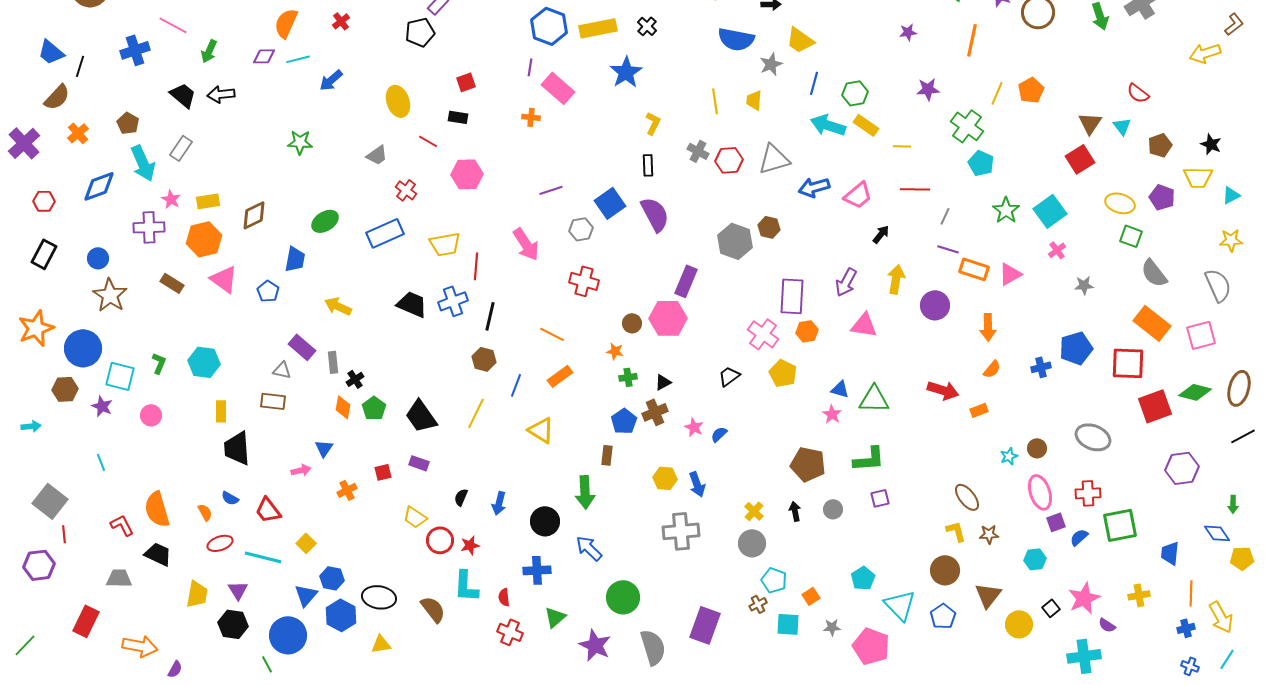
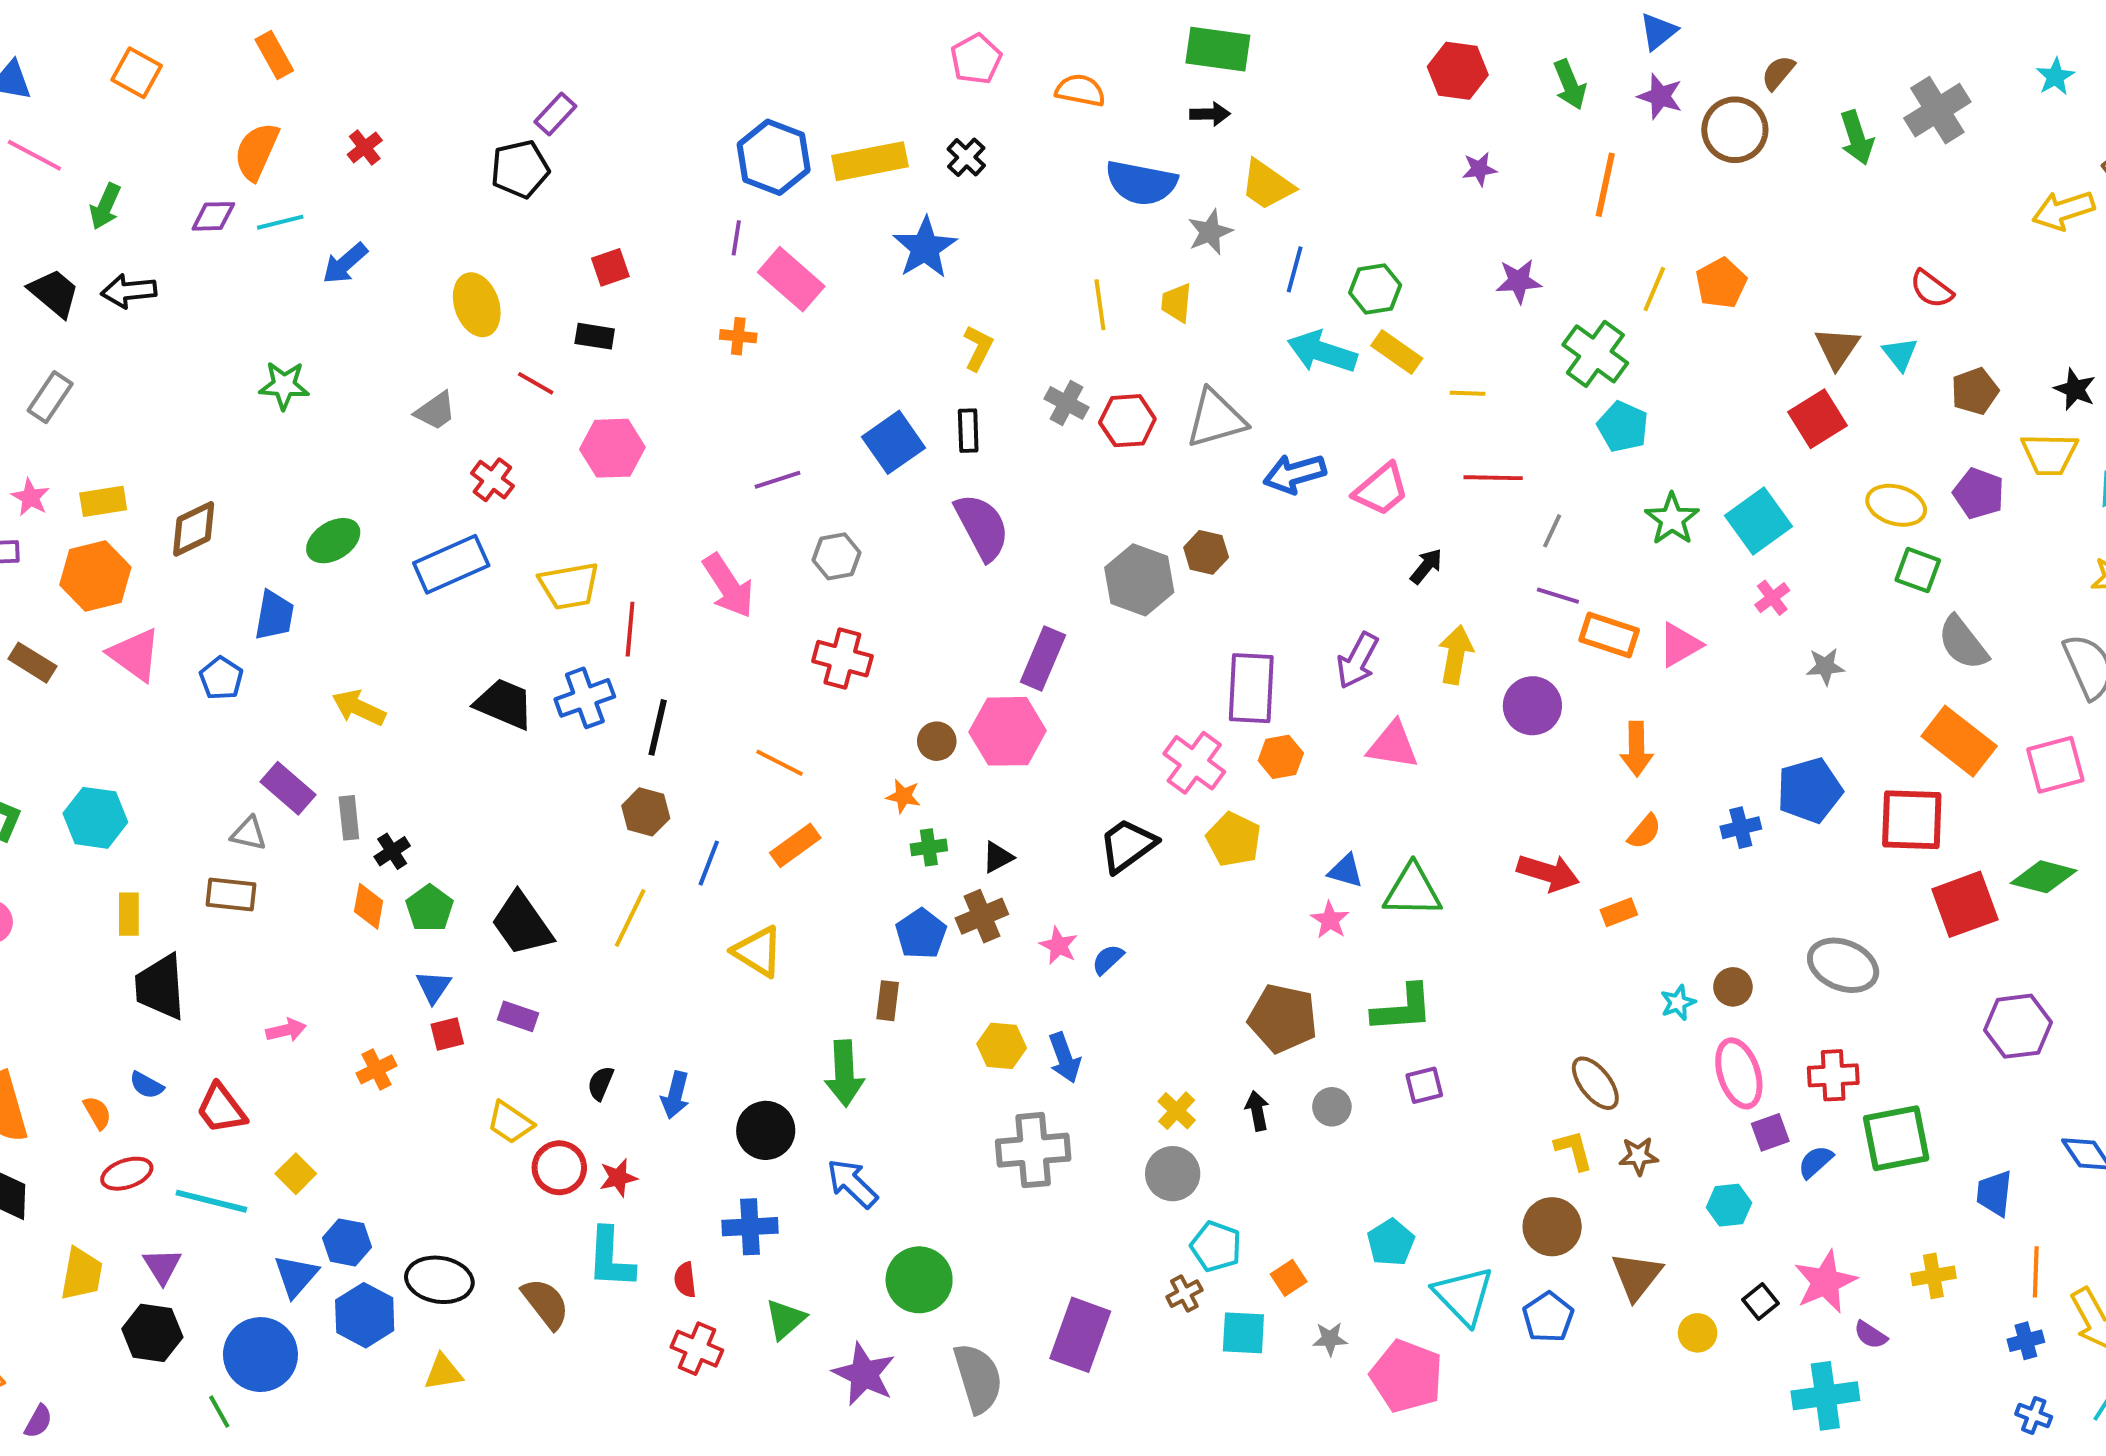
blue square: (610, 203) -> (894, 442), moved
black trapezoid: (729, 376) -> (1127, 845), size x1.4
blue triangle: (324, 448) -> (433, 987), moved
yellow circle: (1019, 624) -> (1698, 1333), size x0.7

